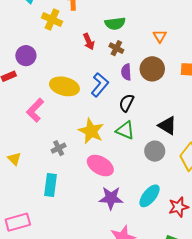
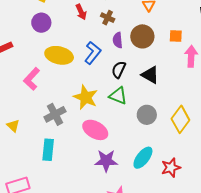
purple circle: (26, 56) -> (41, 23), moved
black triangle: (167, 126) -> (150, 75), moved
gray cross: (59, 148) -> (55, 114), size x1.5

